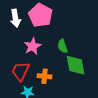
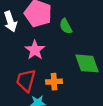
green semicircle: (63, 46) -> (66, 26), moved

